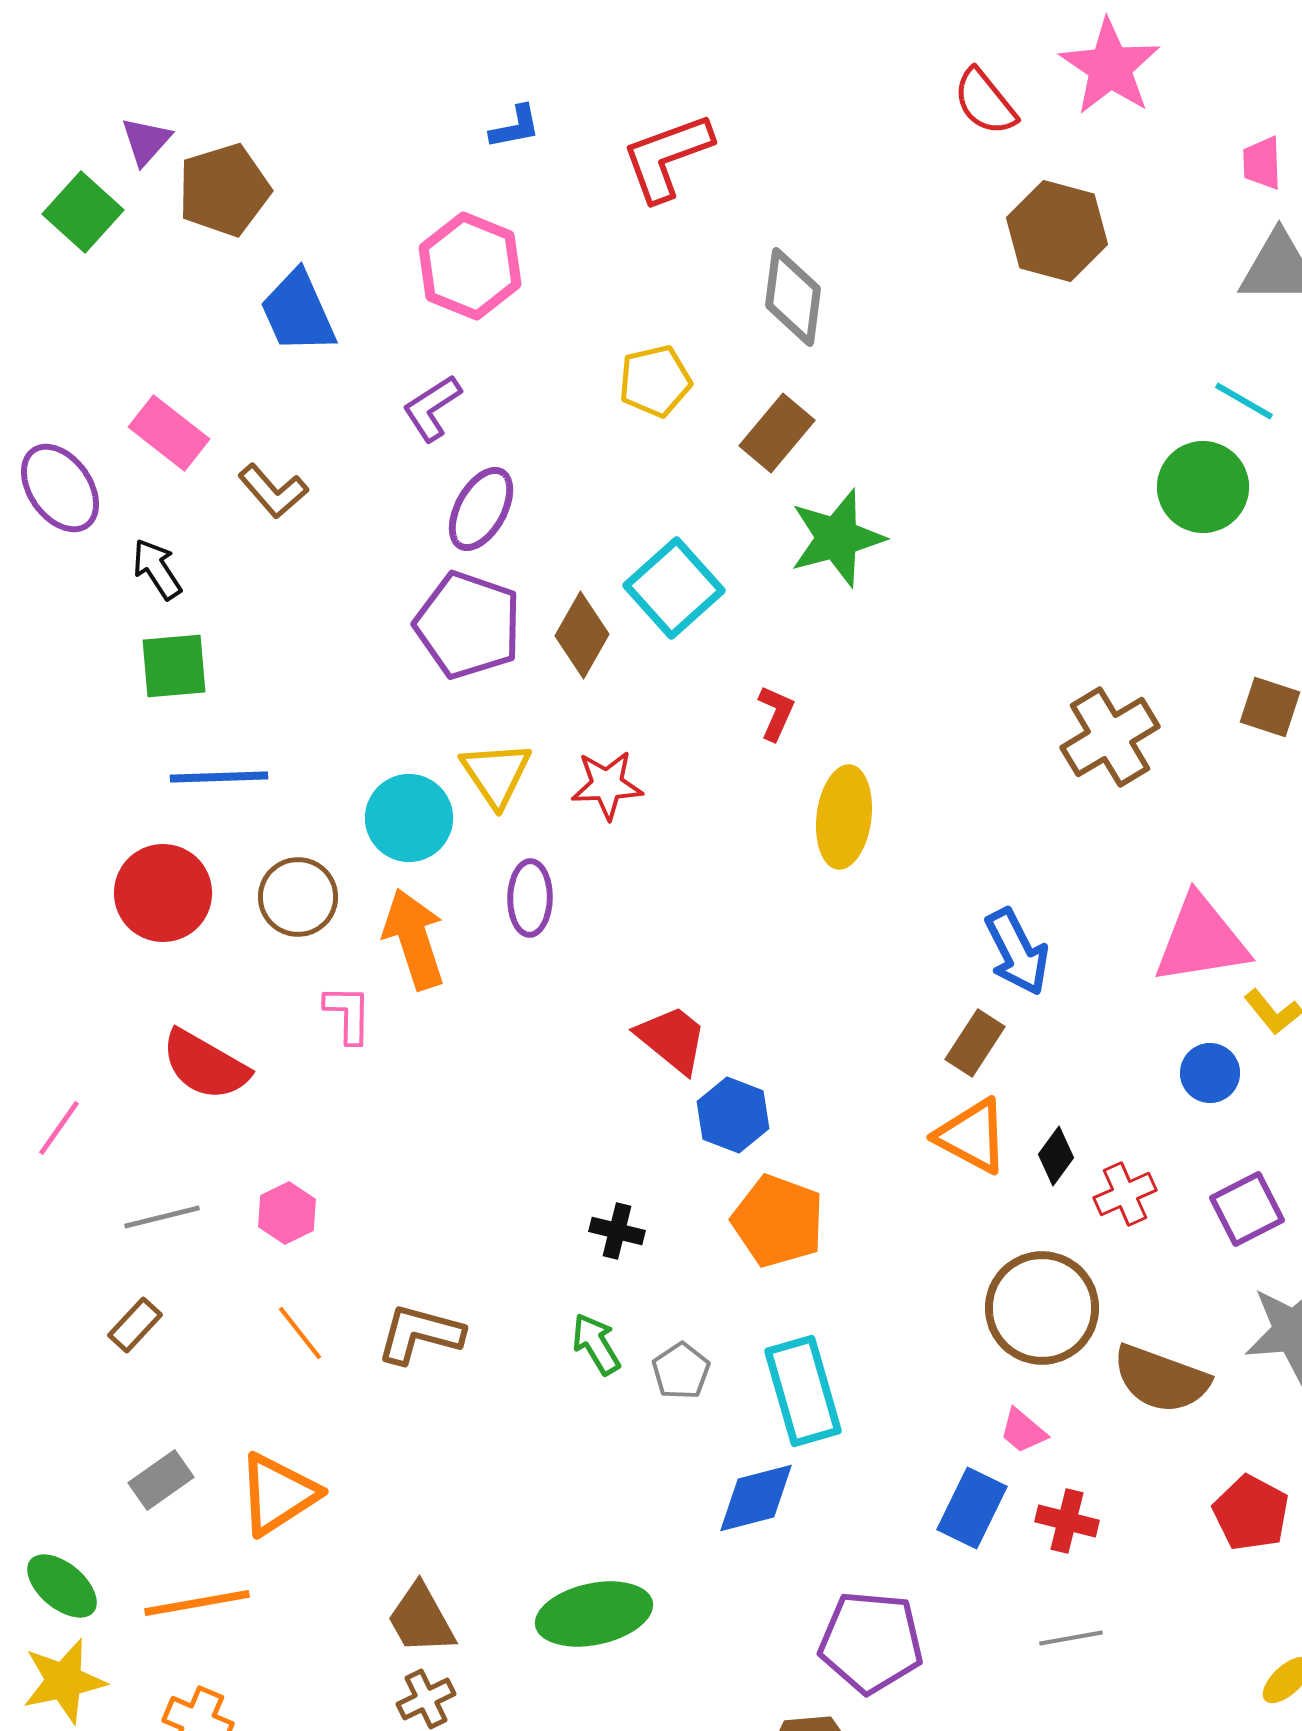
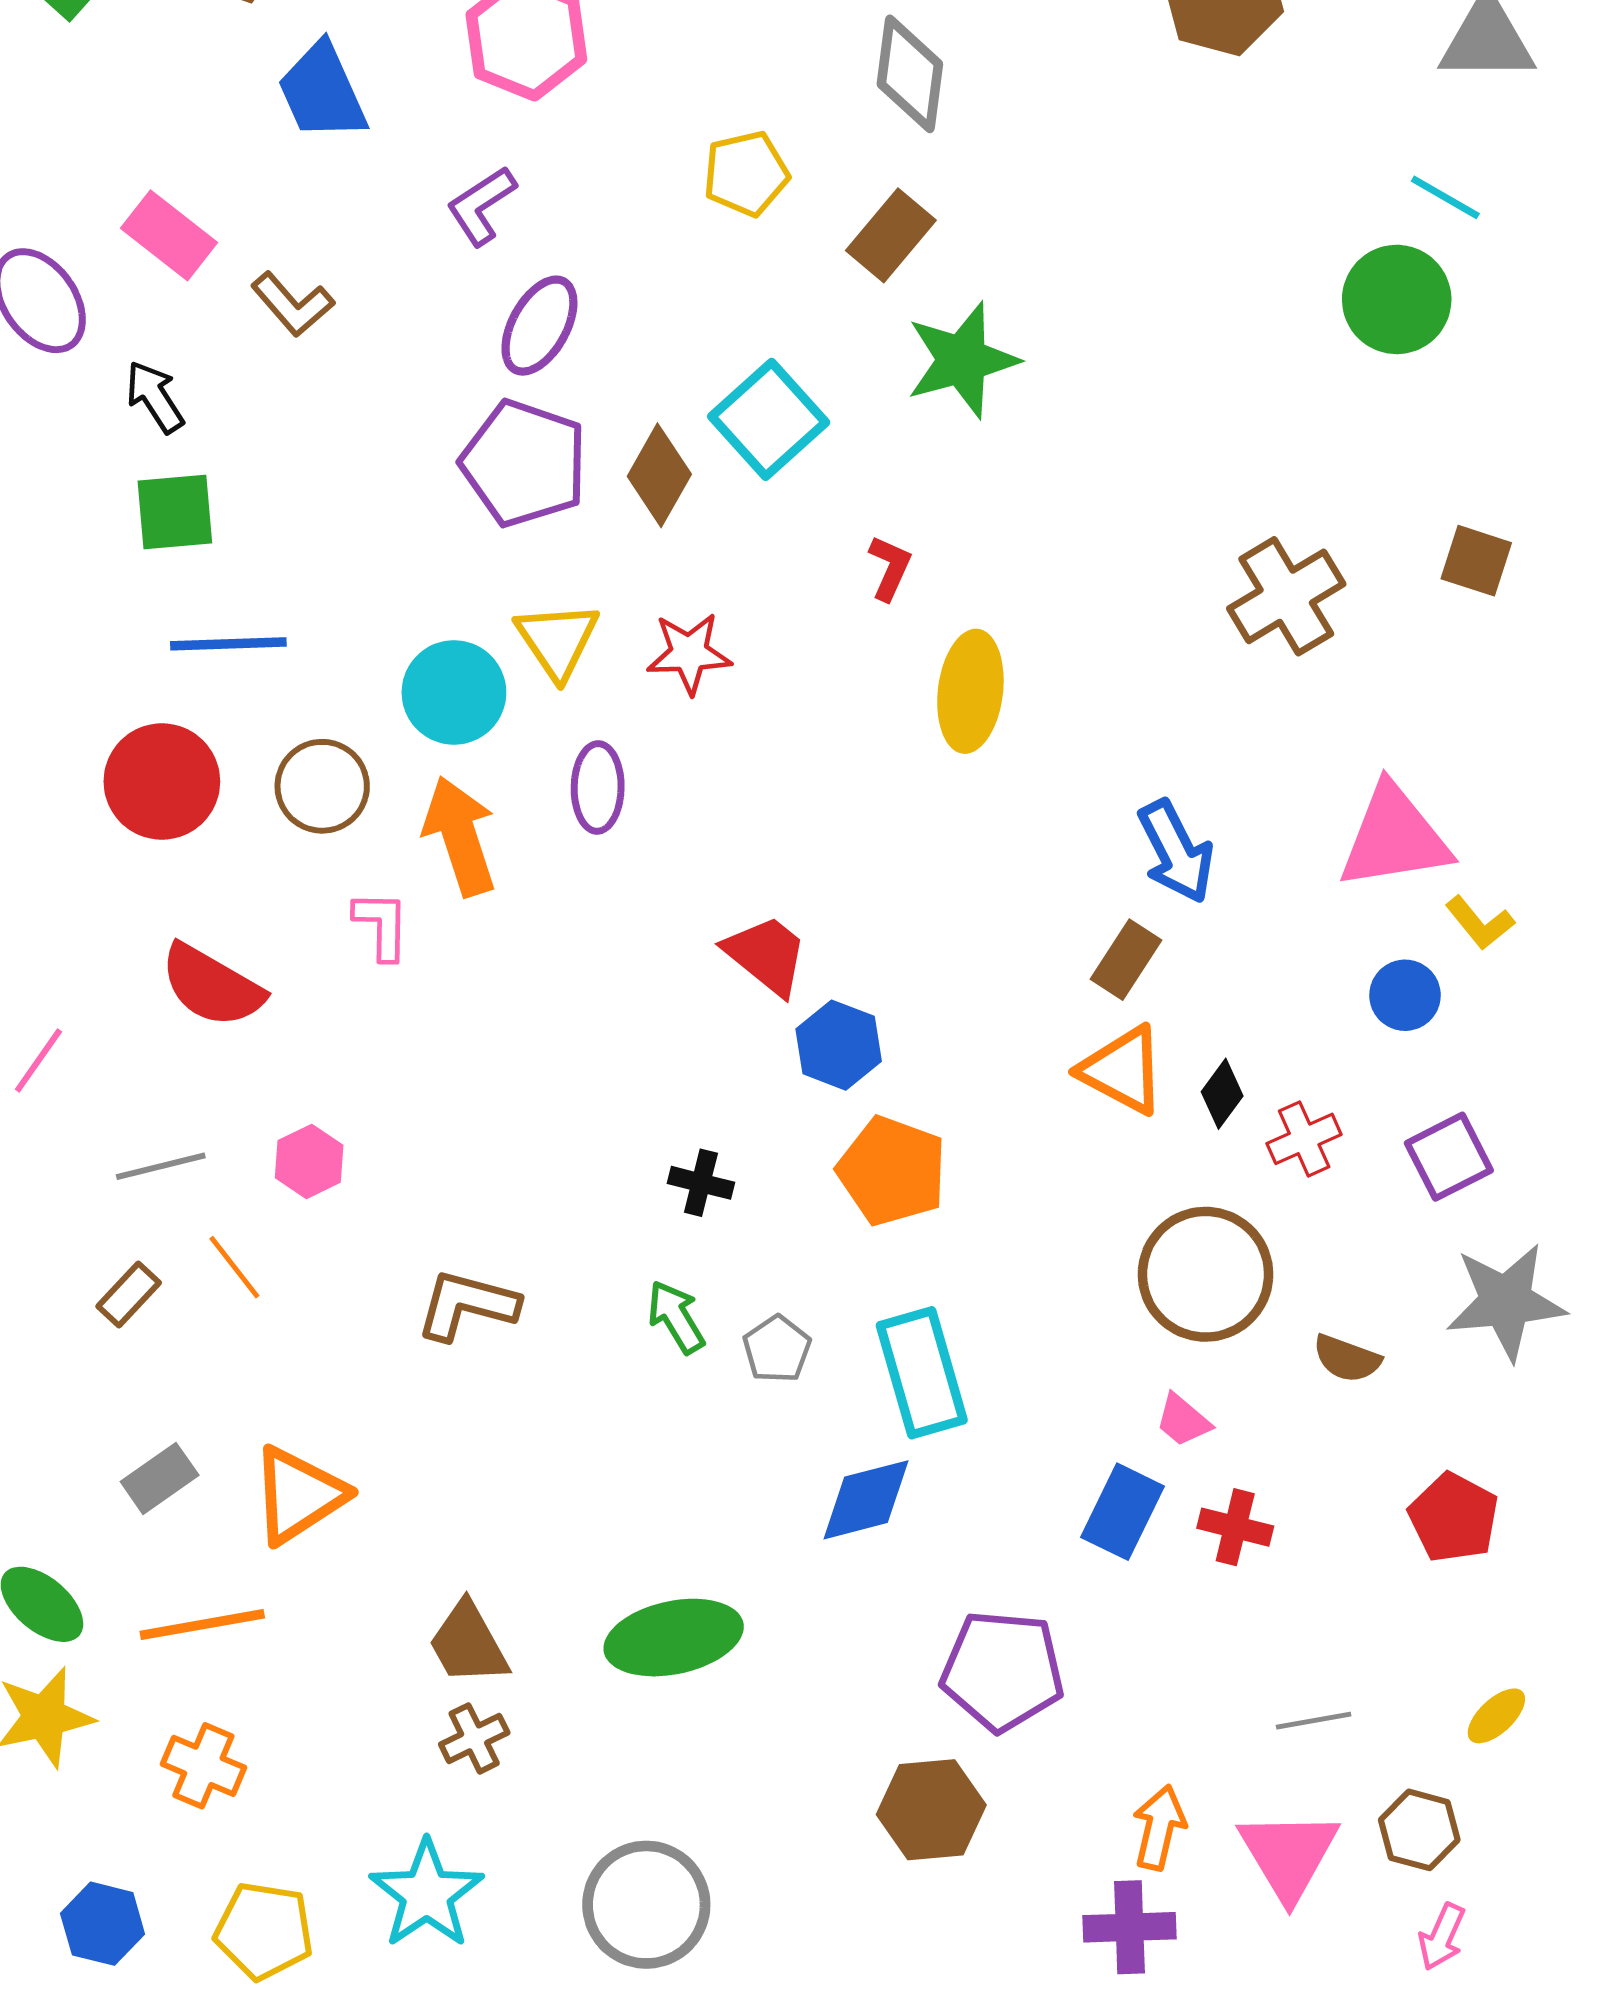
orange line: (300, 1333) -> (234, 1267), moved
brown semicircle: (1161, 1379) -> (1347, 1359), size x0.6
gray line: (1071, 1638) -> (1314, 1721), moved

